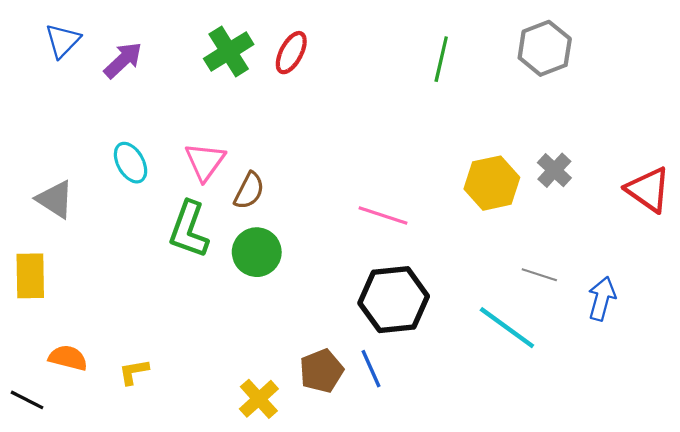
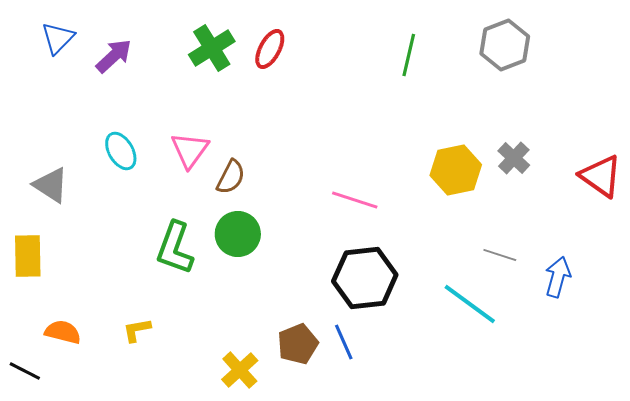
green L-shape: (189, 229) -> (175, 248), moved
yellow L-shape: (134, 372) -> (137, 330), moved

